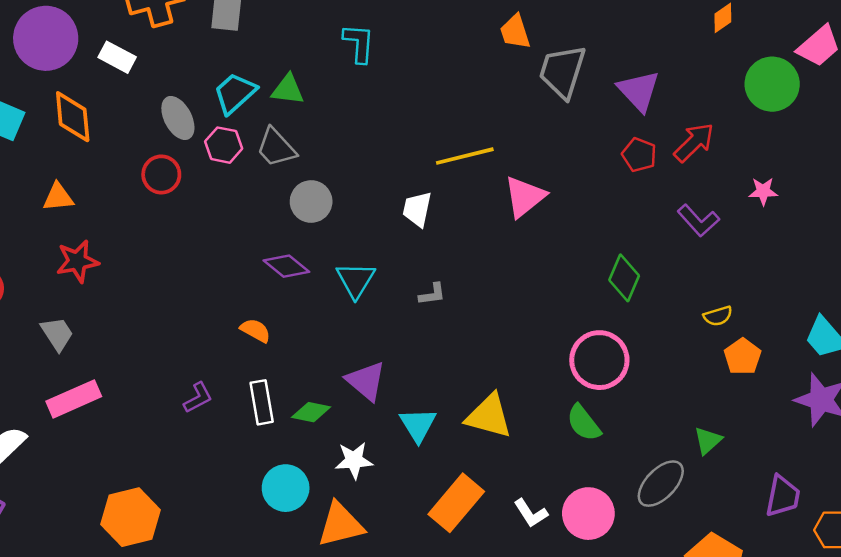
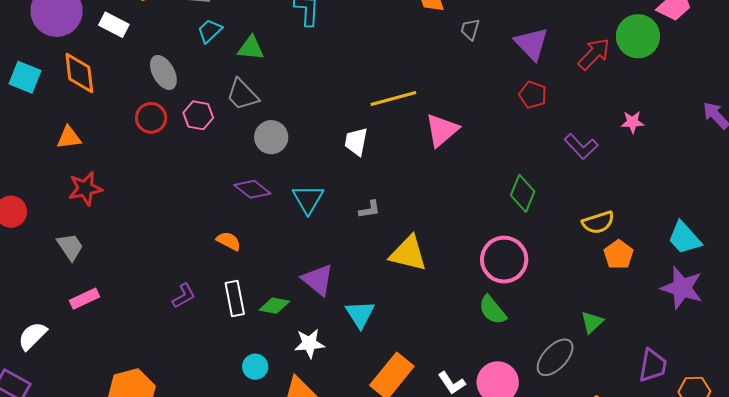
gray trapezoid: (562, 72) -> (470, 29), size x0.5
cyan trapezoid: (235, 93) -> (210, 31), moved, size x0.7
red arrow: (694, 142) -> (594, 54), moved
pink hexagon: (224, 145) -> (198, 115), moved
yellow semicircle: (718, 316) -> (598, 222), size x1.4
pink rectangle: (74, 399) -> (84, 299), size x0.7
yellow triangle: (489, 416) -> (408, 254), moved
cyan circle: (286, 488) -> (255, 367), size x0.7

